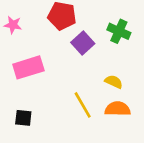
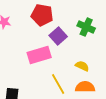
pink rectangle: (28, 67) -> (39, 55), moved

